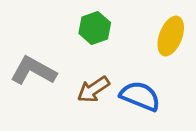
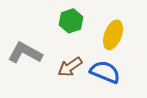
yellow ellipse: (171, 36) -> (113, 35), moved

